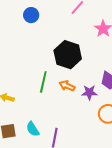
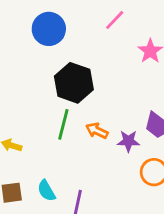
blue circle: (31, 15) -> (49, 29), size x1.5
black hexagon: (68, 55) -> (74, 83), moved

